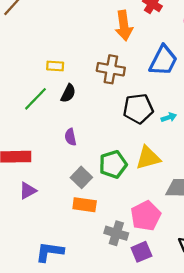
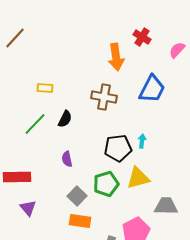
yellow rectangle: (55, 66) -> (45, 88), moved
black pentagon: (138, 109) -> (118, 148), moved
cyan arrow: (169, 117) -> (142, 141), moved, turned -64
purple triangle: (28, 191) -> (28, 208), turned -42

